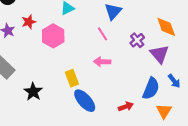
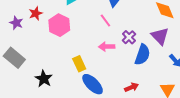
purple cross: (137, 40) -> (129, 37), moved
blue semicircle: (151, 89) -> (142, 55), moved

